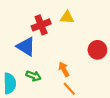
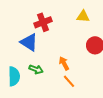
yellow triangle: (67, 17) -> (83, 16), moved

